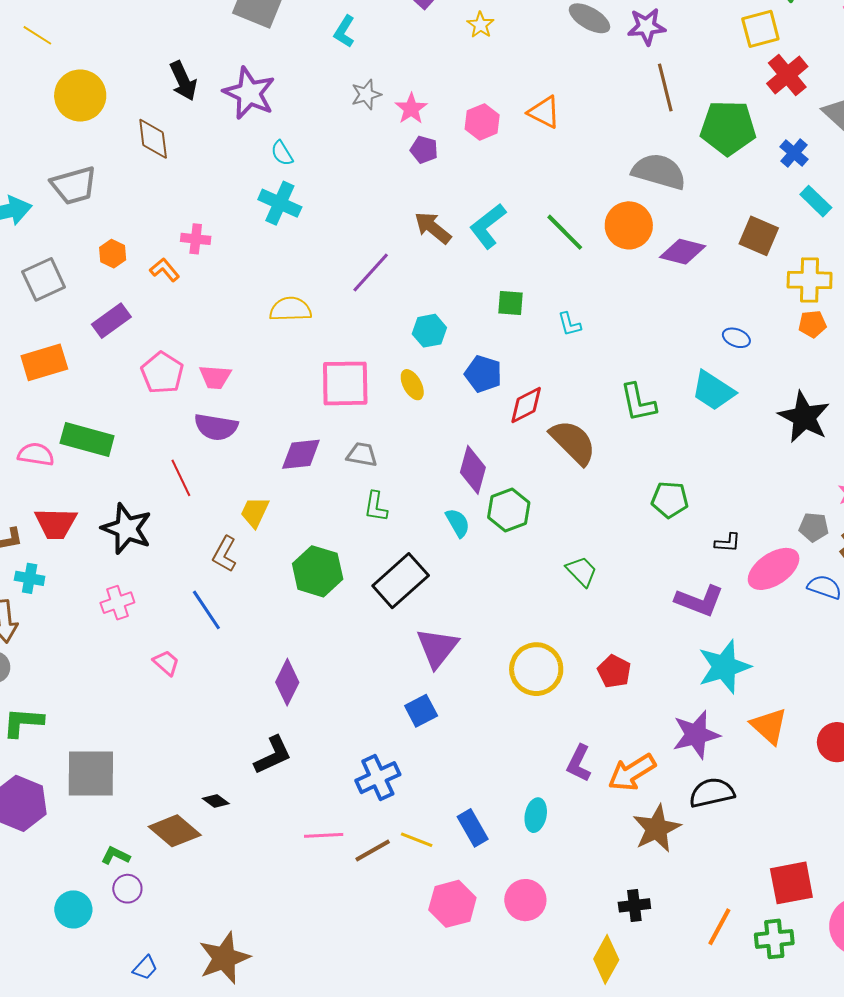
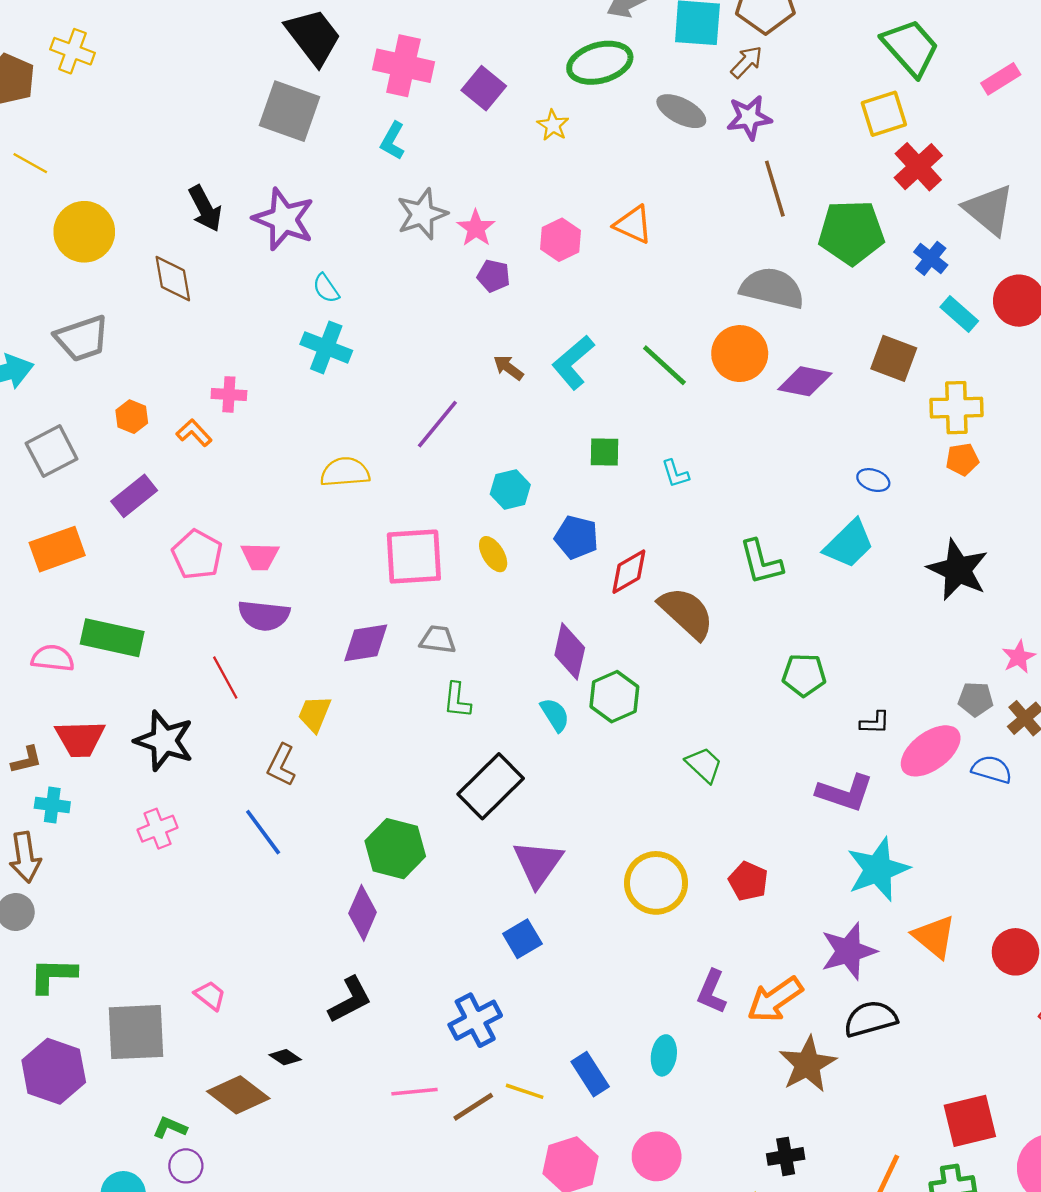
gray star: (366, 95) -> (422, 214), size x1.4
brown arrow: (433, 228) -> (508, 368), size x0.7
cyan trapezoid: (713, 391) -> (849, 544), turned -75
green hexagon: (318, 571) -> (395, 849), moved
pink trapezoid: (166, 663) -> (210, 996), moved

